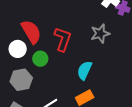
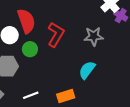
cyan semicircle: (85, 70) -> (87, 70), moved

